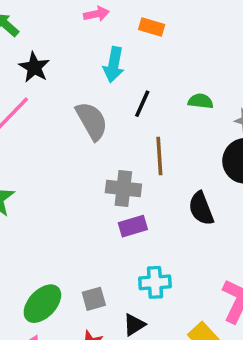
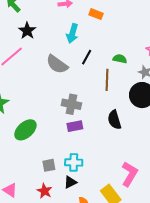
gray semicircle: (92, 121) -> (57, 64), turned 150
brown line: (159, 156) -> (107, 80), moved
cyan cross: (155, 282) -> (74, 162), moved
green ellipse: (42, 304) -> (25, 130), moved

